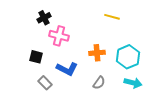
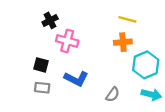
orange cross: (97, 53) -> (123, 42), moved
gray rectangle: (45, 83) -> (42, 88), moved, turned -40

